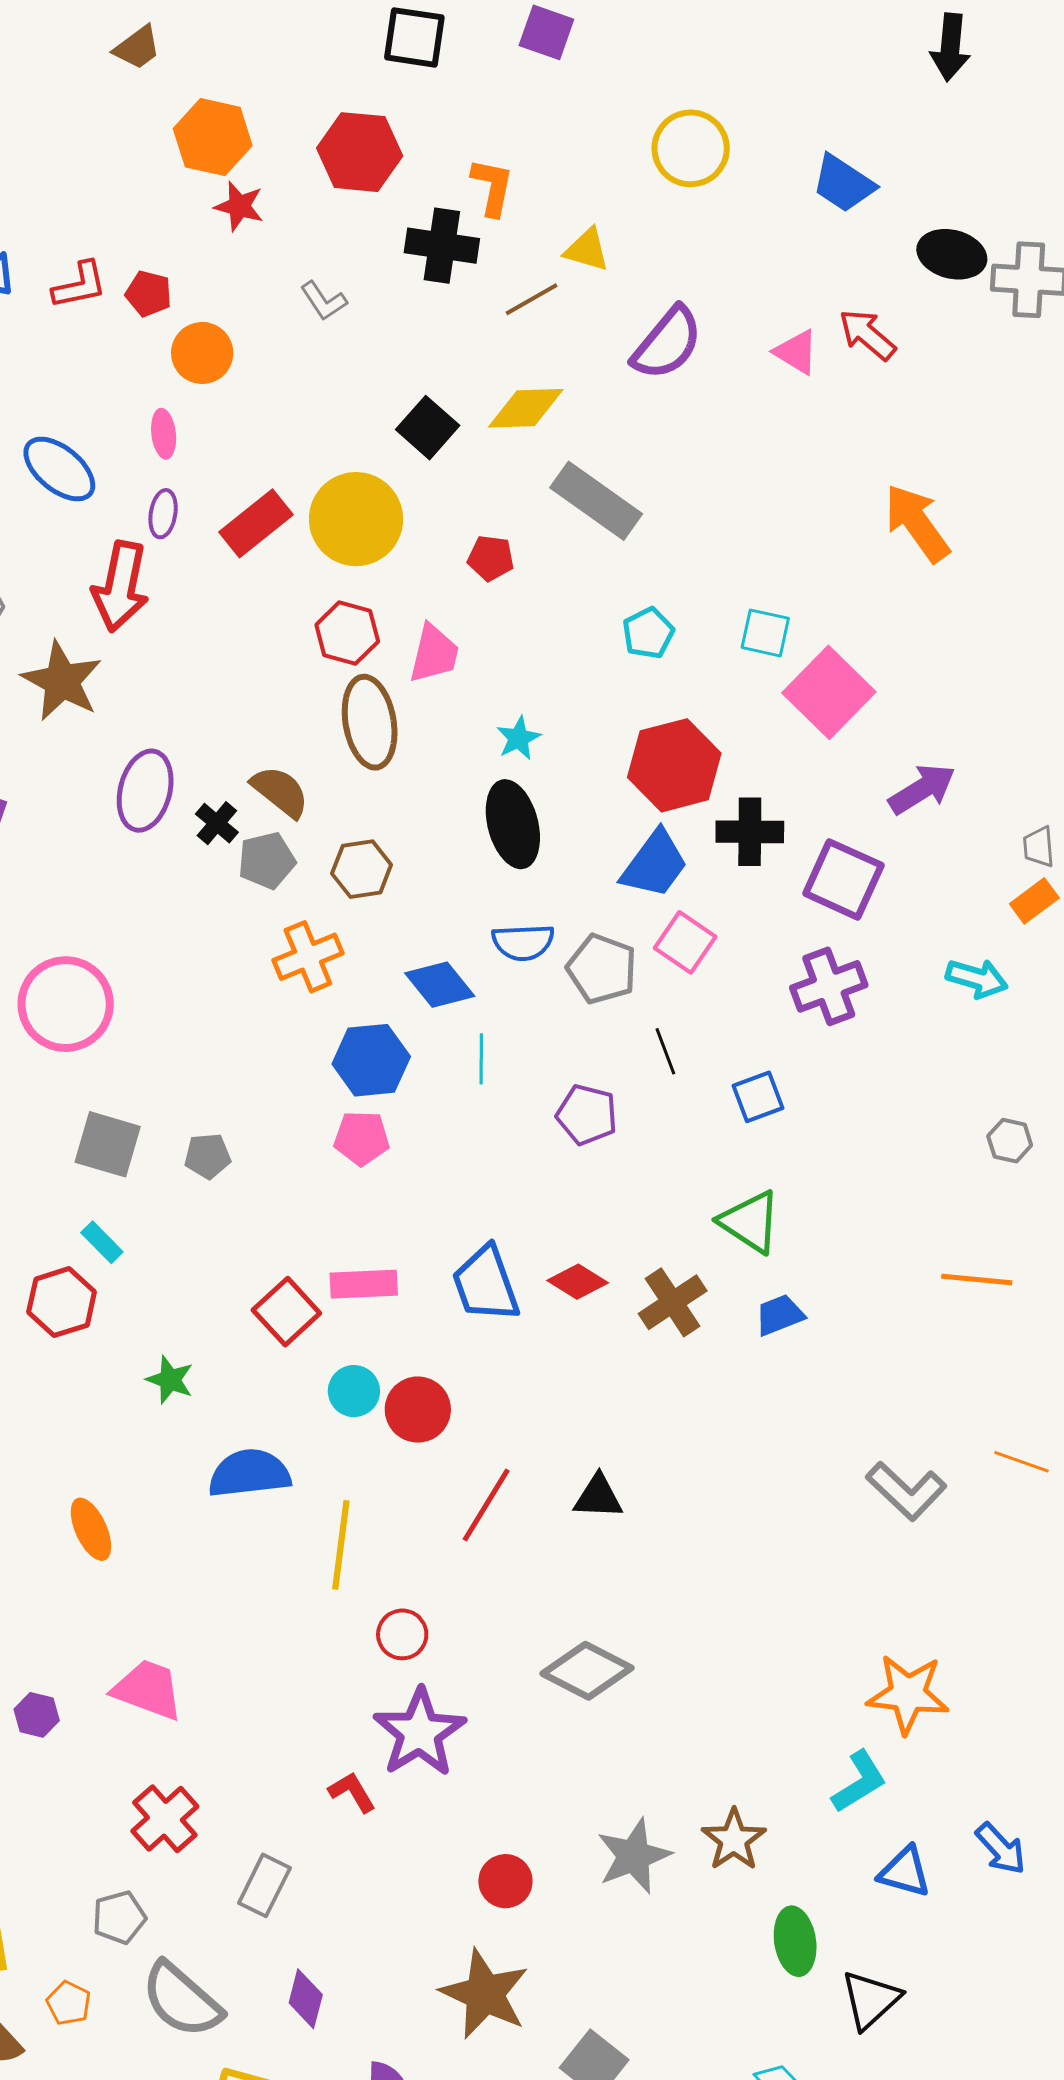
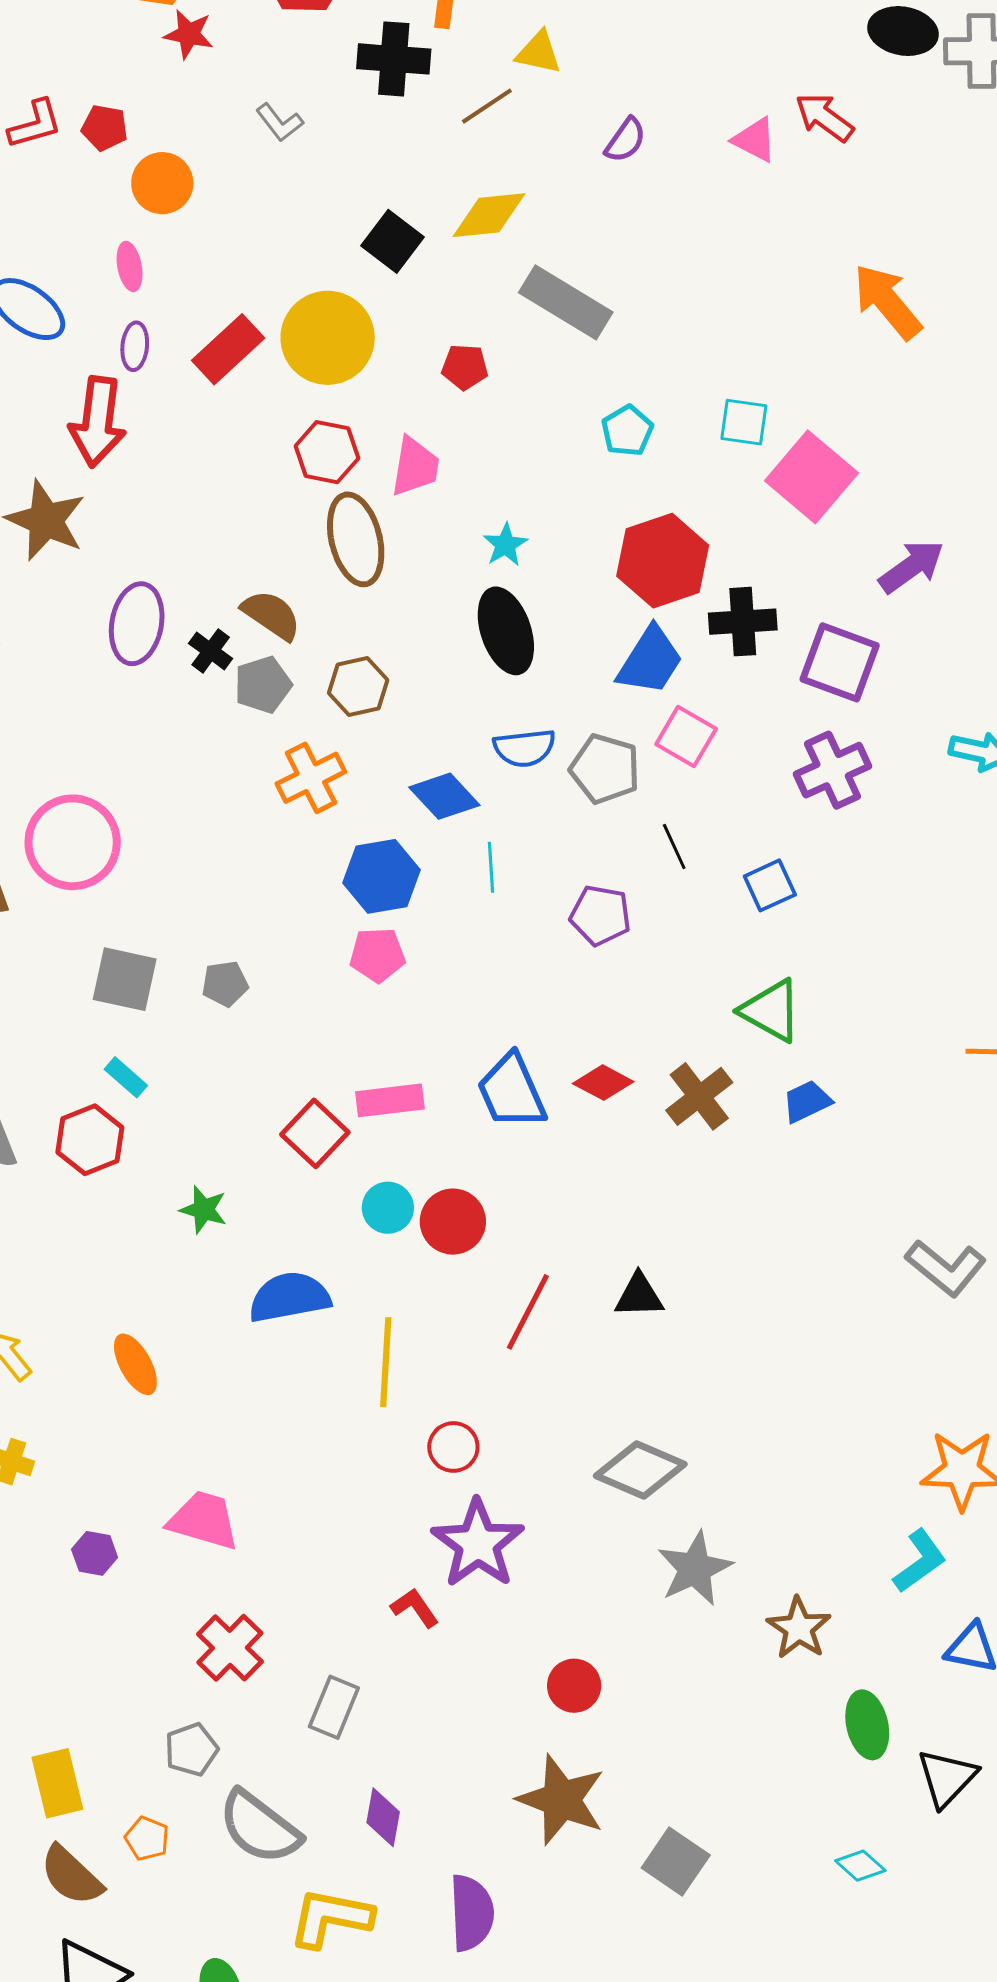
purple semicircle: (667, 343) -> (625, 140), size x0.6
gray star: (634, 1856) -> (695, 1569), moved

